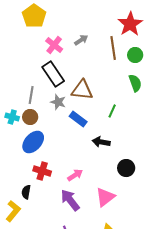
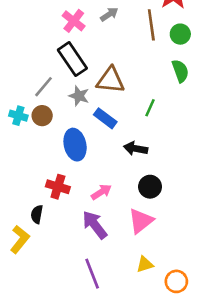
gray line: (31, 95) -> (43, 87), turned 30
blue ellipse: (33, 142) -> (75, 145), moved, turned -55
black circle: (126, 168) -> (150, 187), moved

